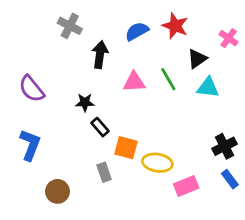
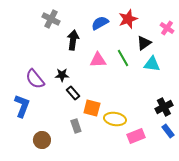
red star: (175, 26) -> (128, 19), turned 30
purple semicircle: (31, 89) -> (35, 79), moved

